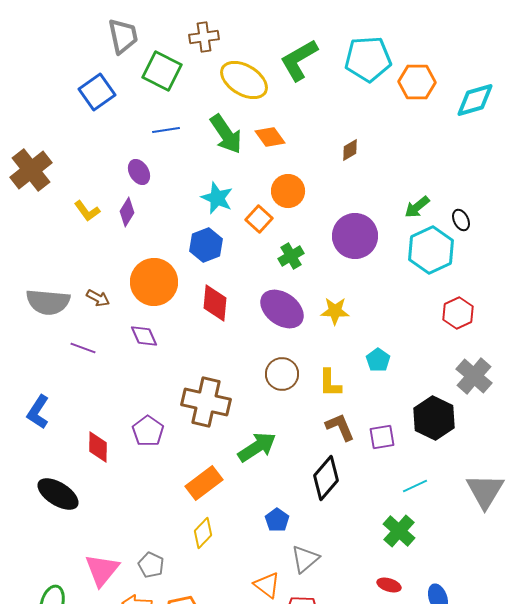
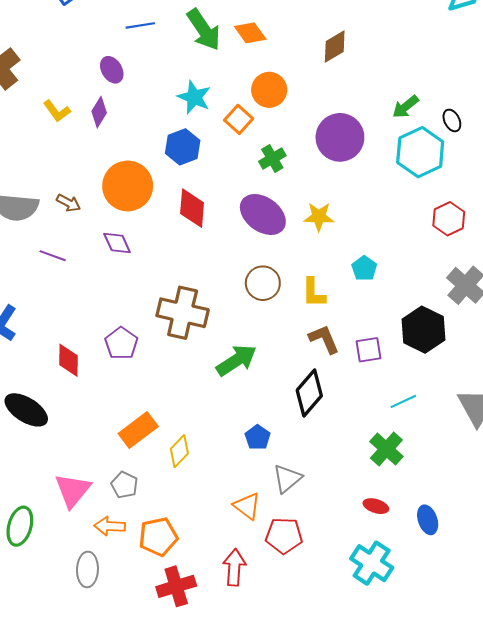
brown diamond: (350, 150) -> (335, 47), size x1.4
orange rectangle: (204, 483) -> (138, 430), moved

